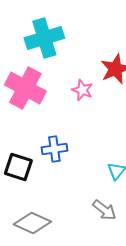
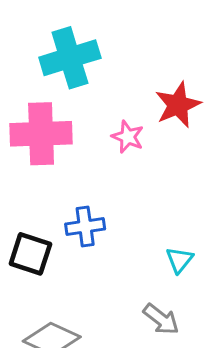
pink cross: (25, 88) -> (41, 134), turned -30

